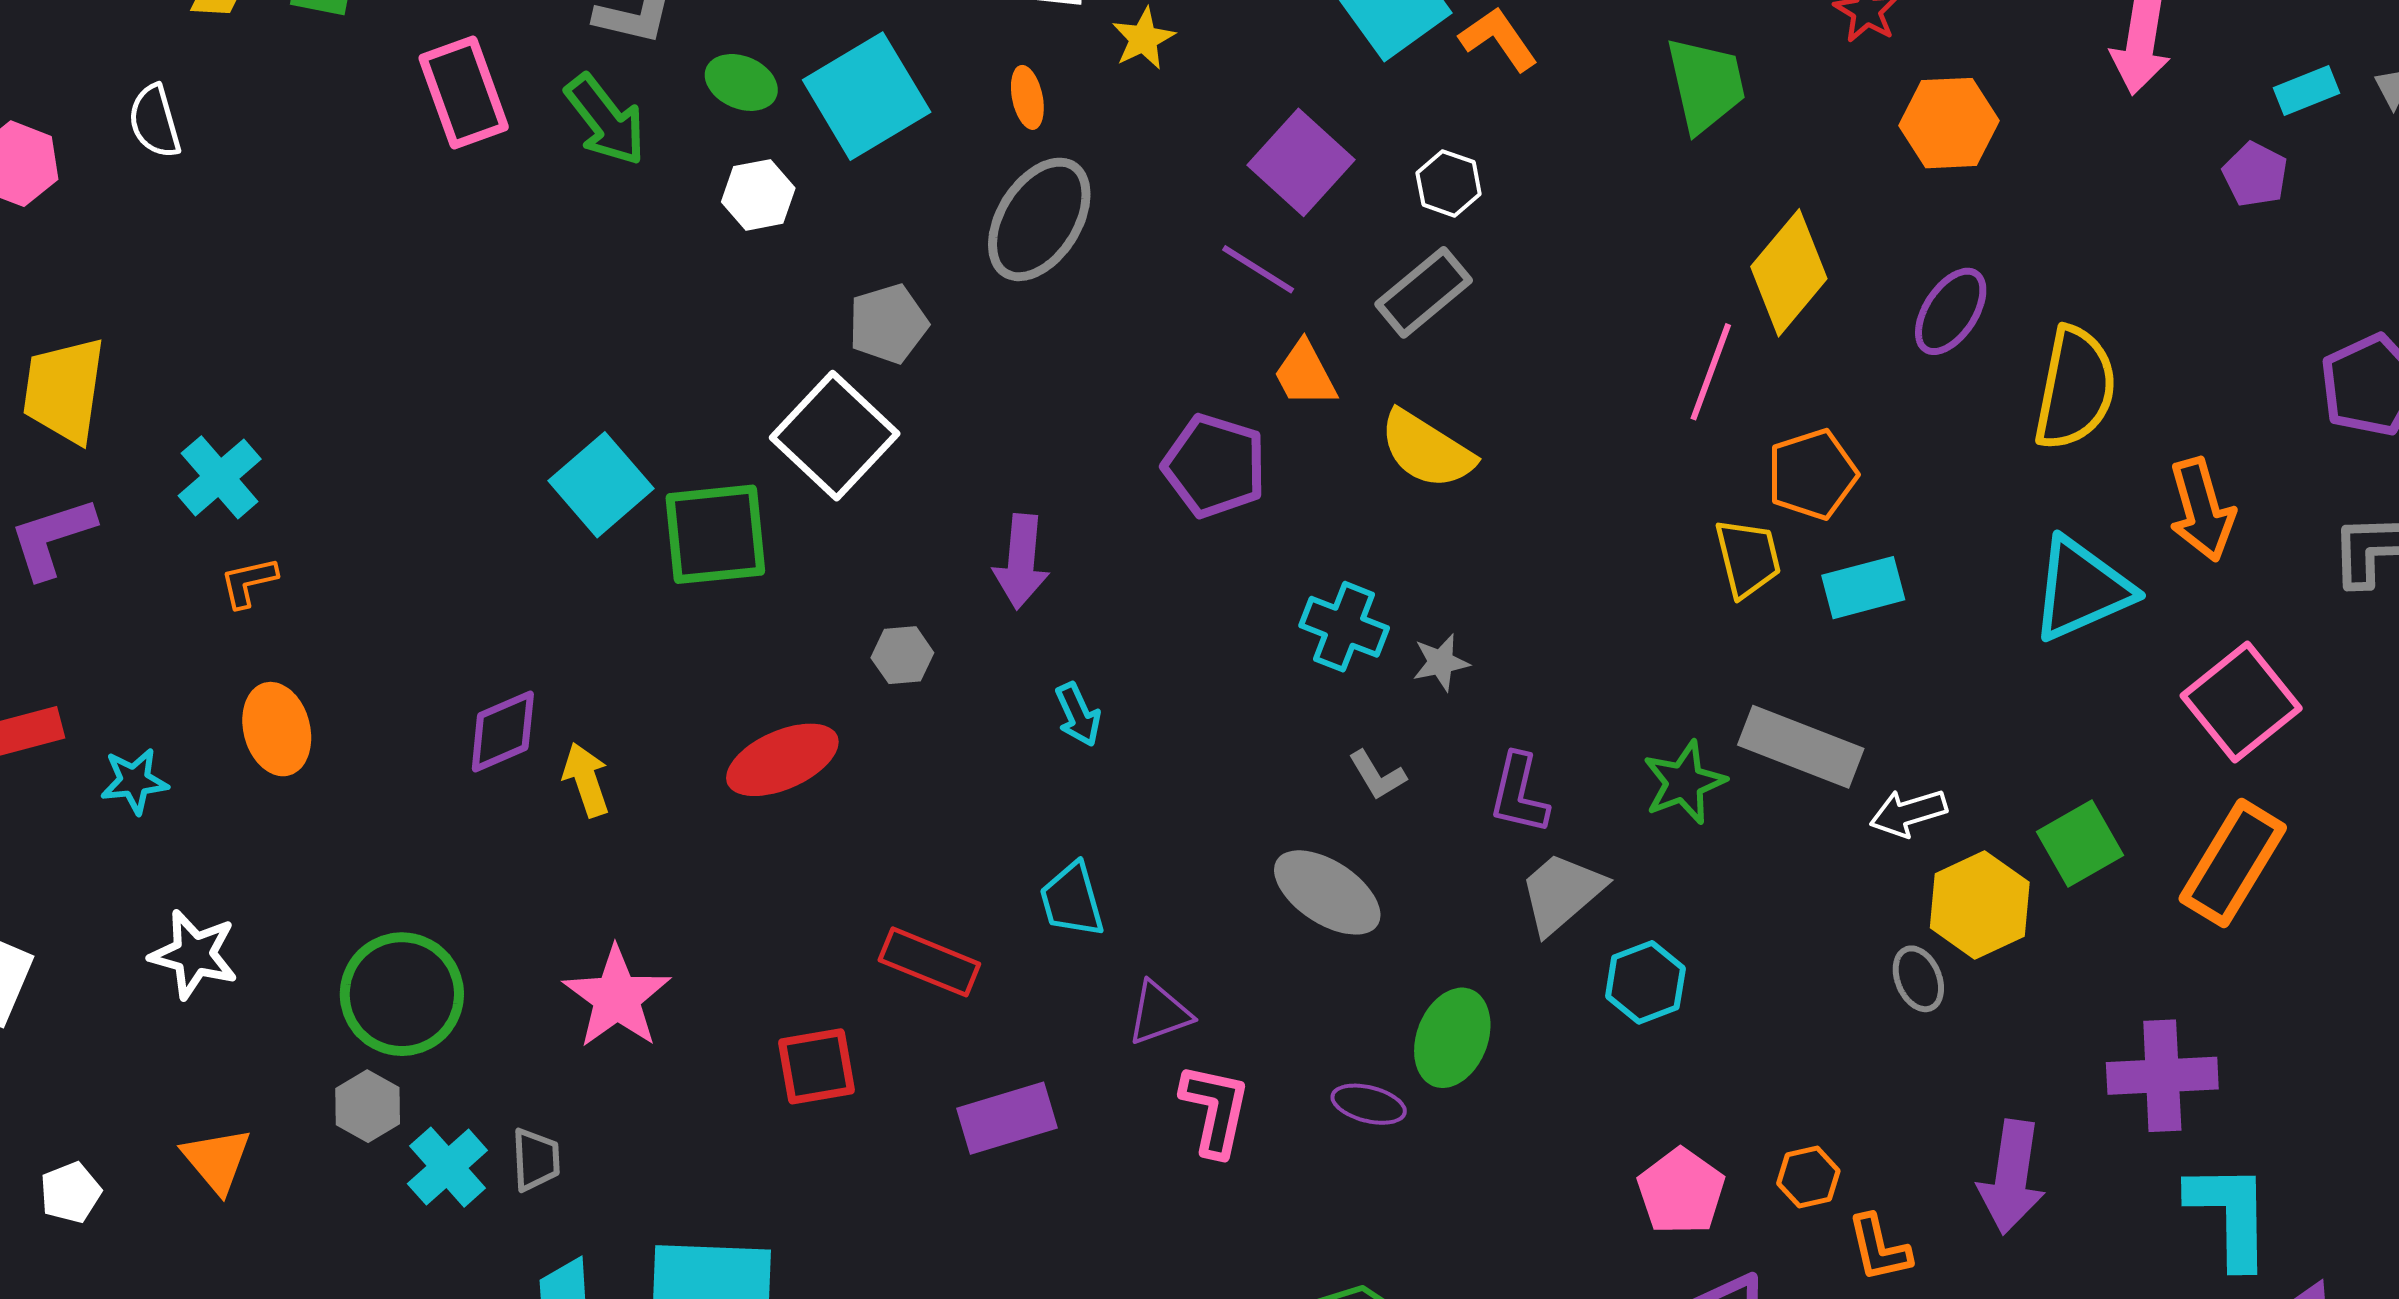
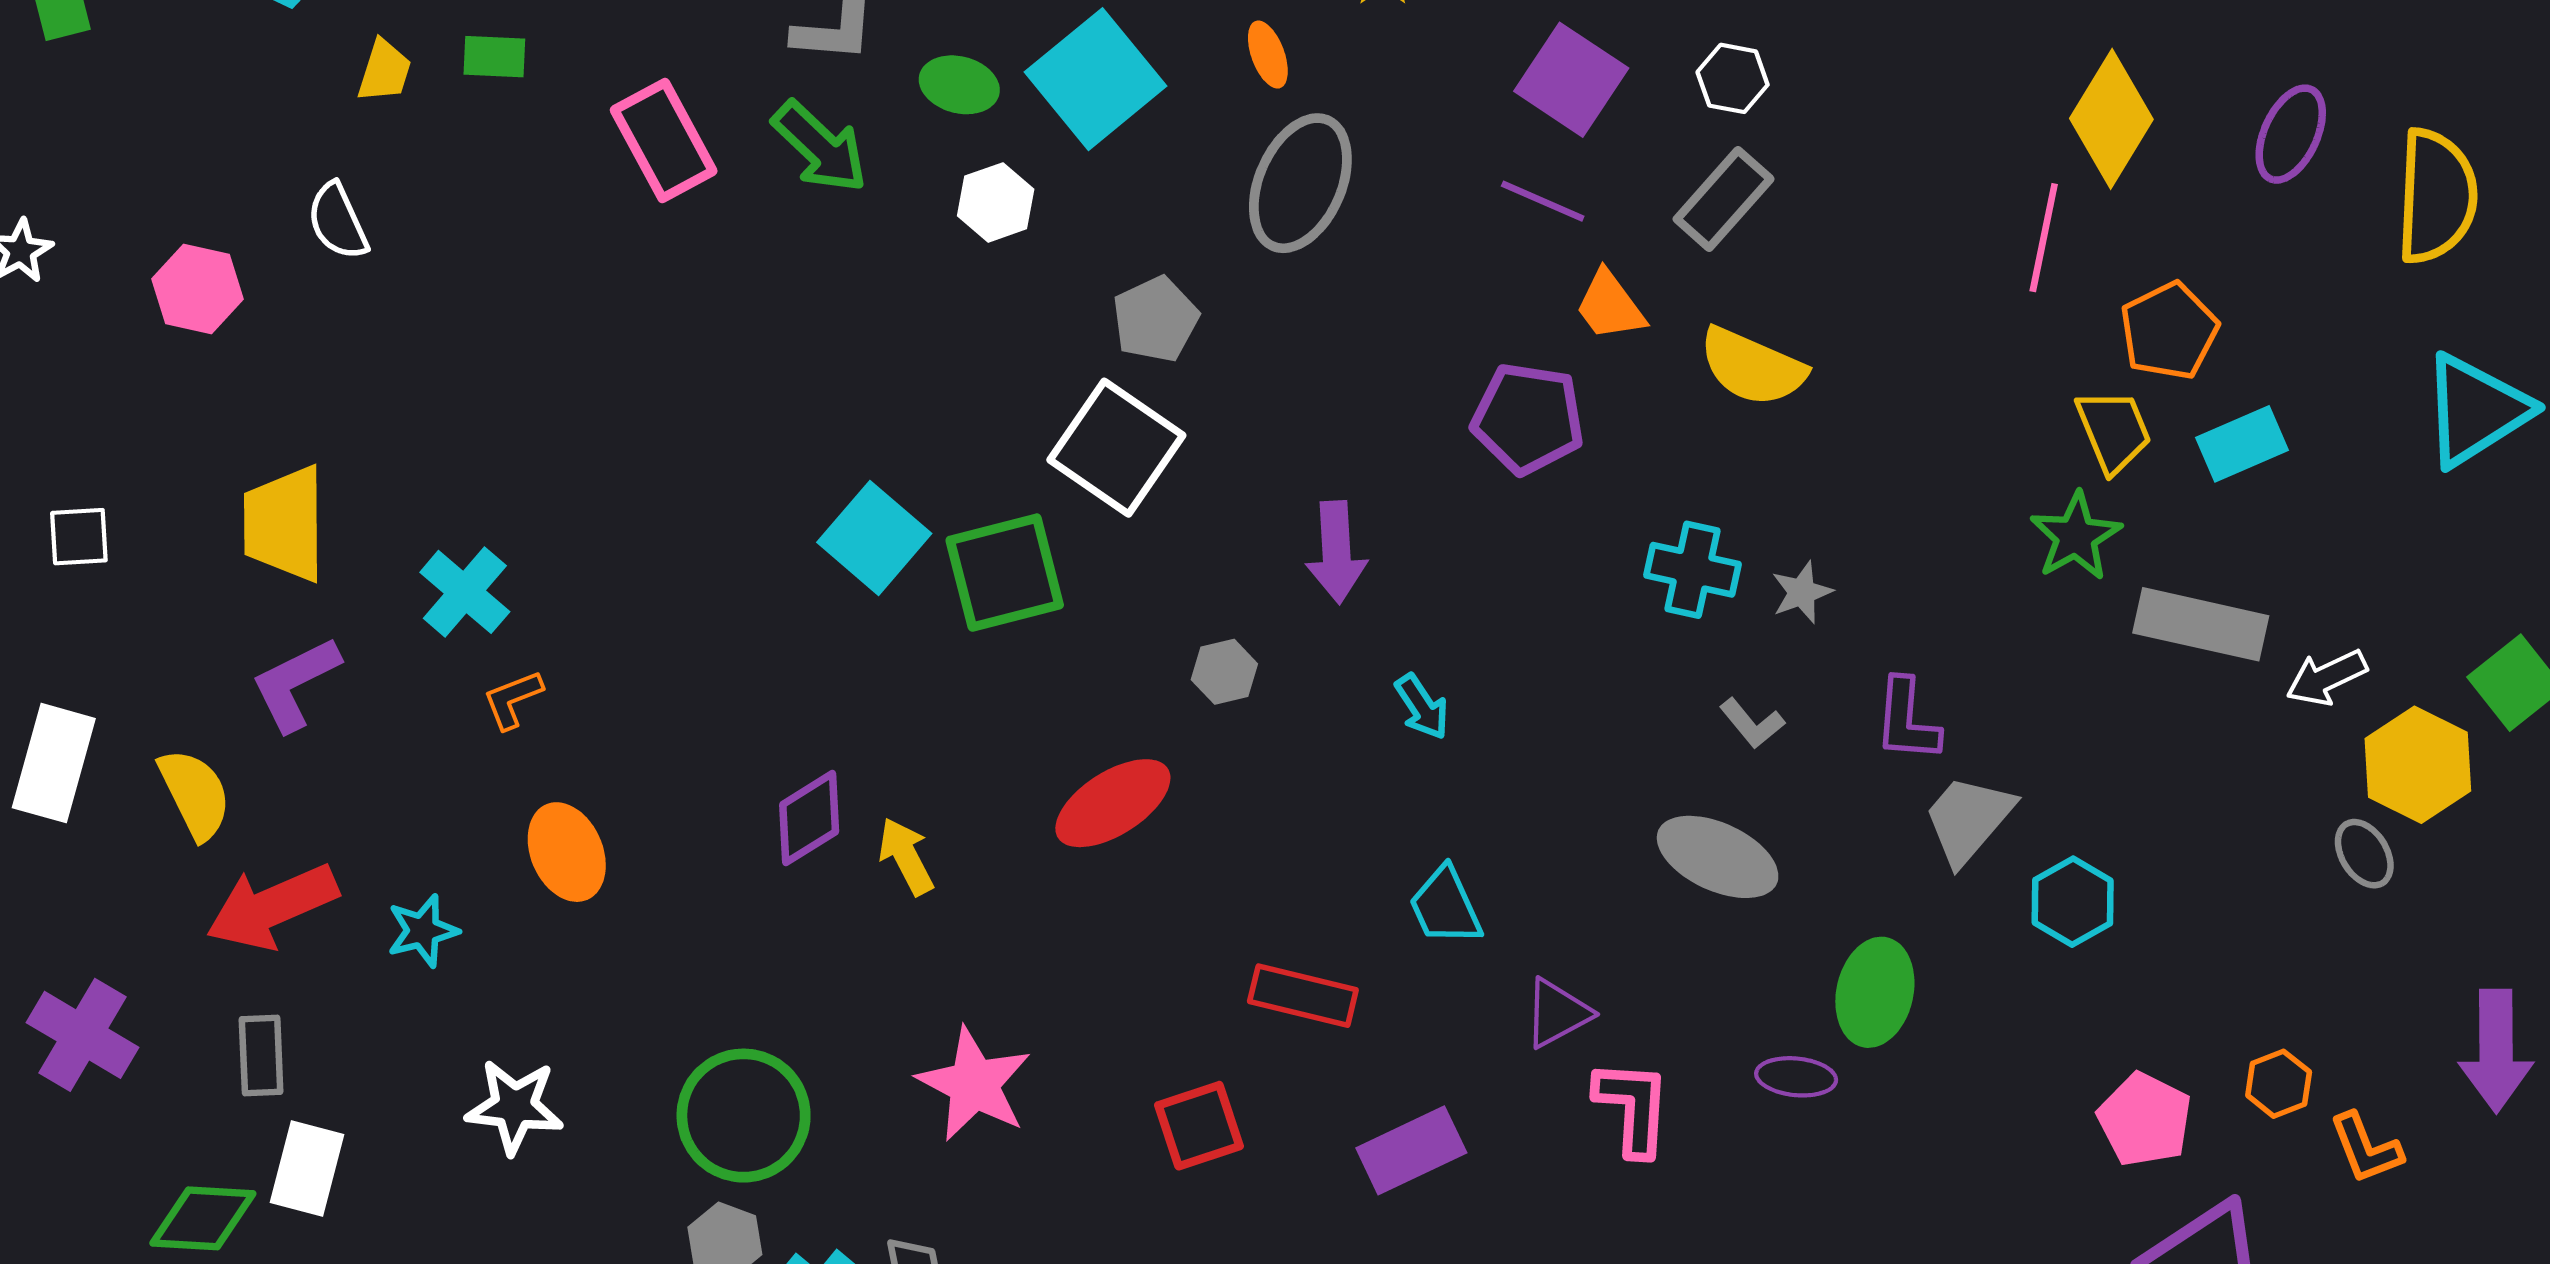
green star: (1684, 782) -> (2076, 536), moved

